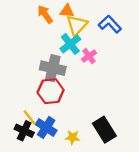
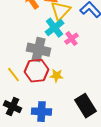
yellow line: (30, 118) -> (14, 75), moved
blue cross: (46, 127) -> (42, 112), moved, turned -30
yellow star: (73, 137) -> (56, 76), moved

